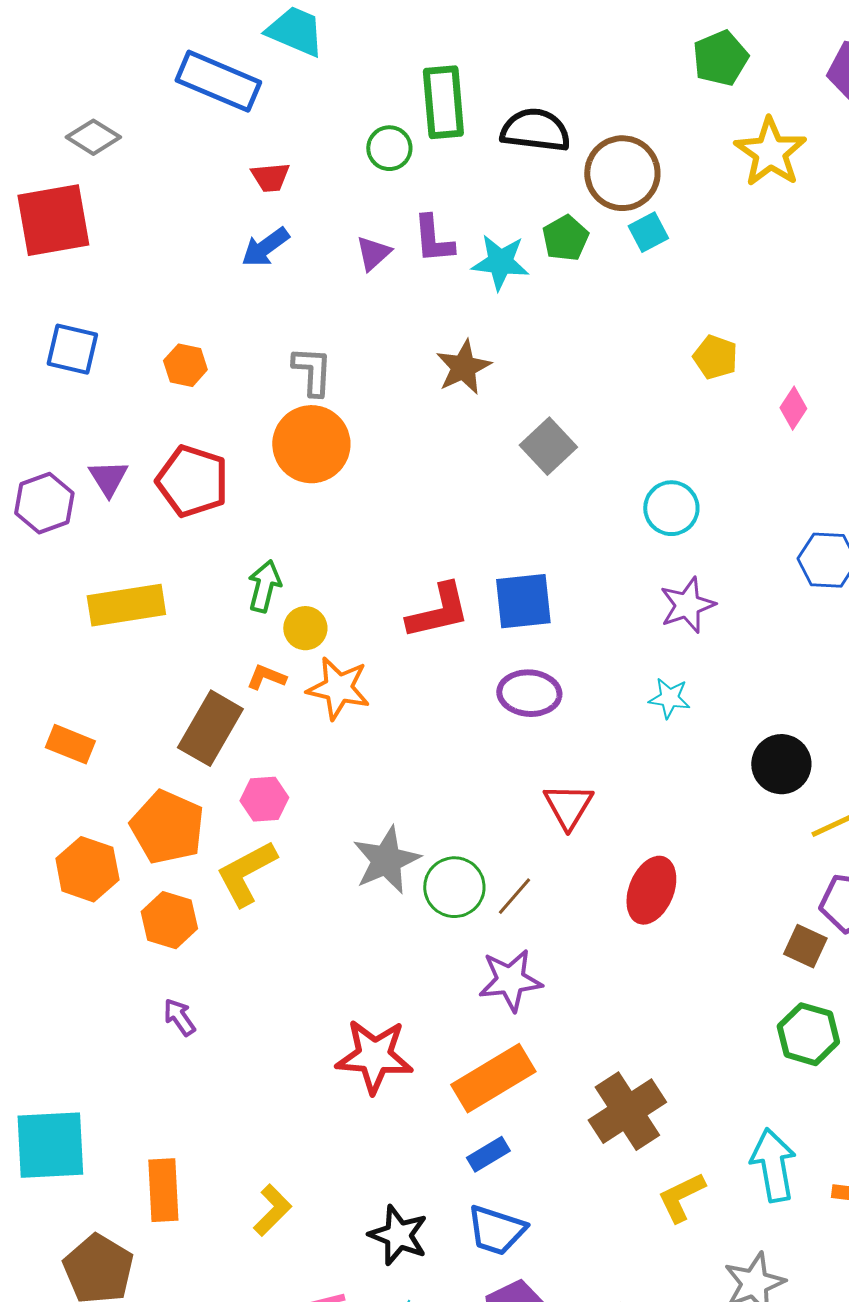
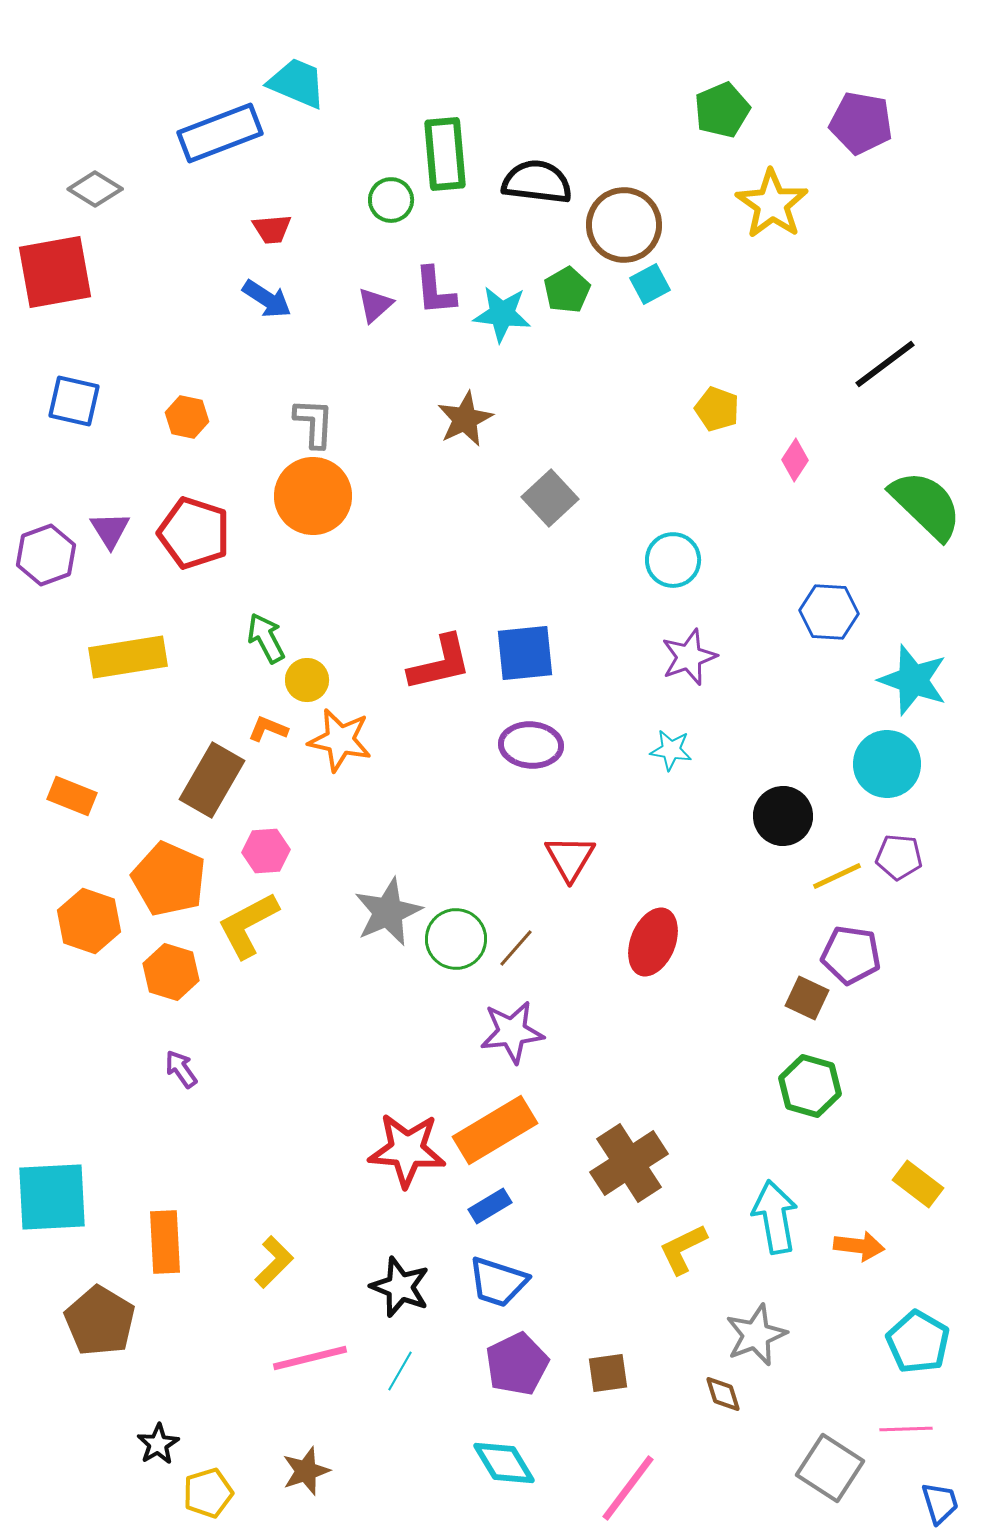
blue rectangle: (218, 81) -> (220, 133), turned -44
blue arrow: (265, 247) -> (267, 299), turned -111
green arrow: (264, 586) -> (266, 638), turned -42
red star: (374, 1056) -> (407, 1150), moved

